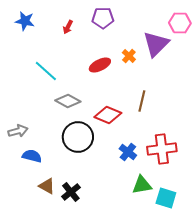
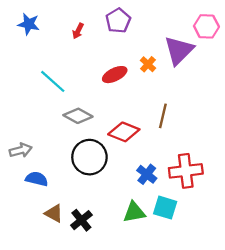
purple pentagon: (103, 18) -> (118, 21), turned -30
green triangle: (142, 185) -> (134, 212), moved
cyan square: (166, 198) -> (165, 208), moved

